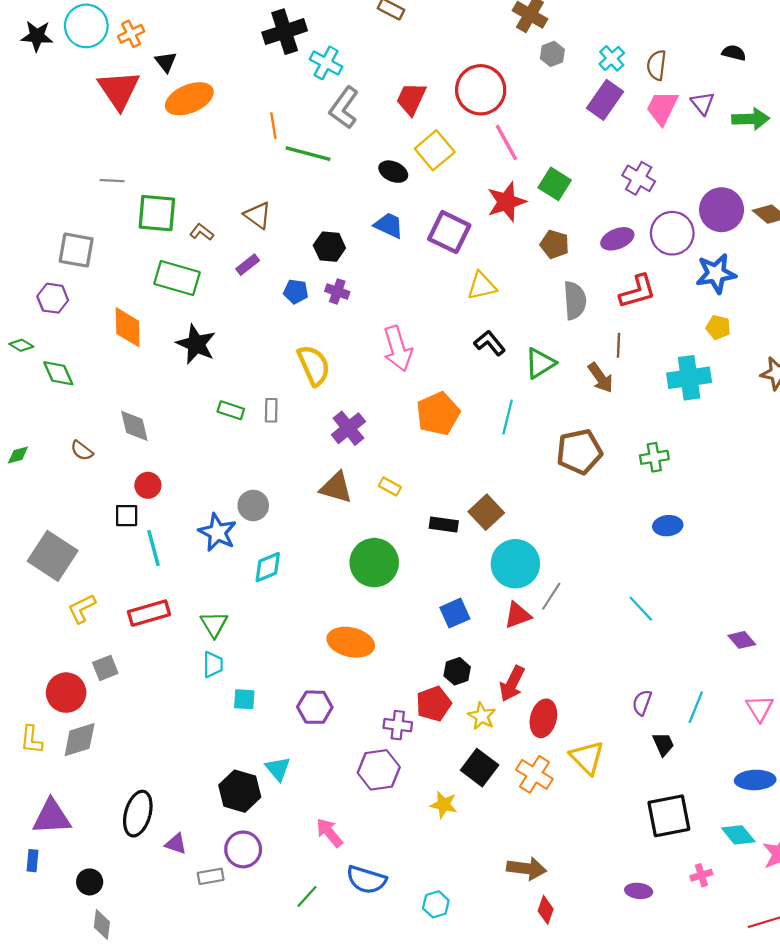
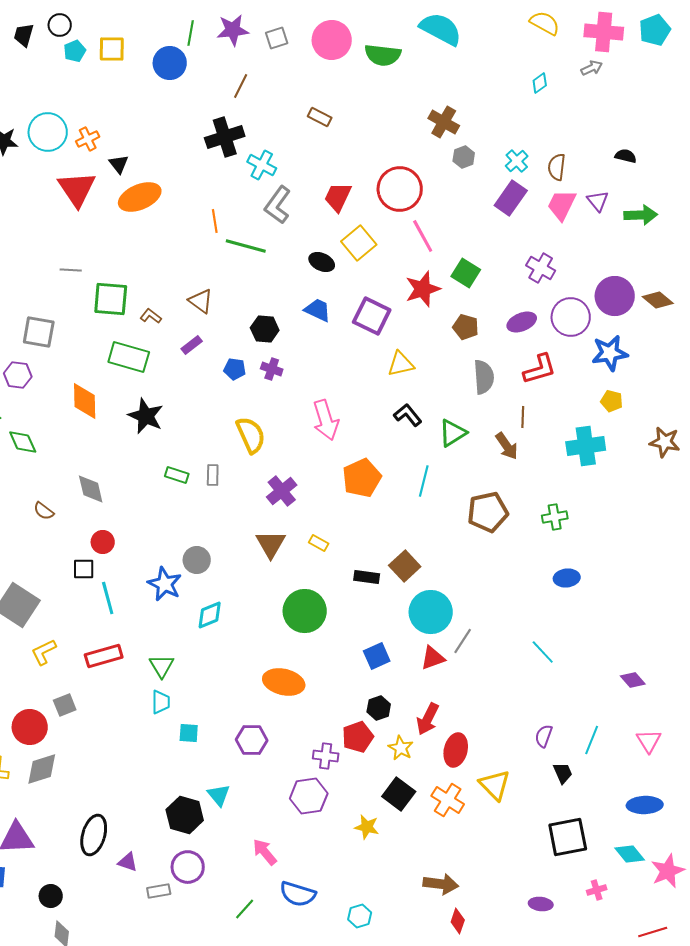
brown triangle: (336, 488) -> (271, 544), turned 44

